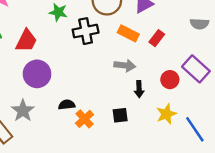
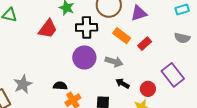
red trapezoid: (26, 41) -> (48, 29), moved
purple circle: (37, 74) -> (84, 57), moved
red circle: (170, 80) -> (148, 89), moved
black arrow: (139, 89) -> (122, 83), turned 112

